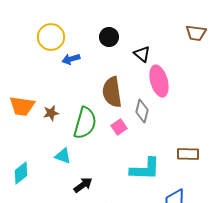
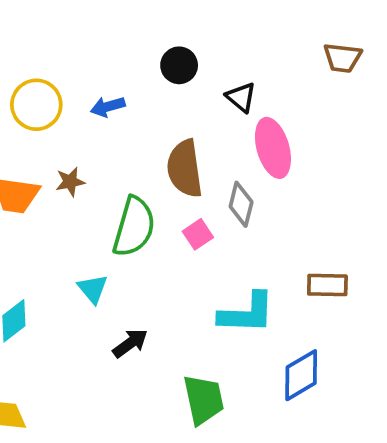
yellow circle: (51, 37) -> (36, 105), moved
brown star: (51, 113) -> (70, 182), moved
cyan triangle: (63, 156) -> (93, 289), turned 30

